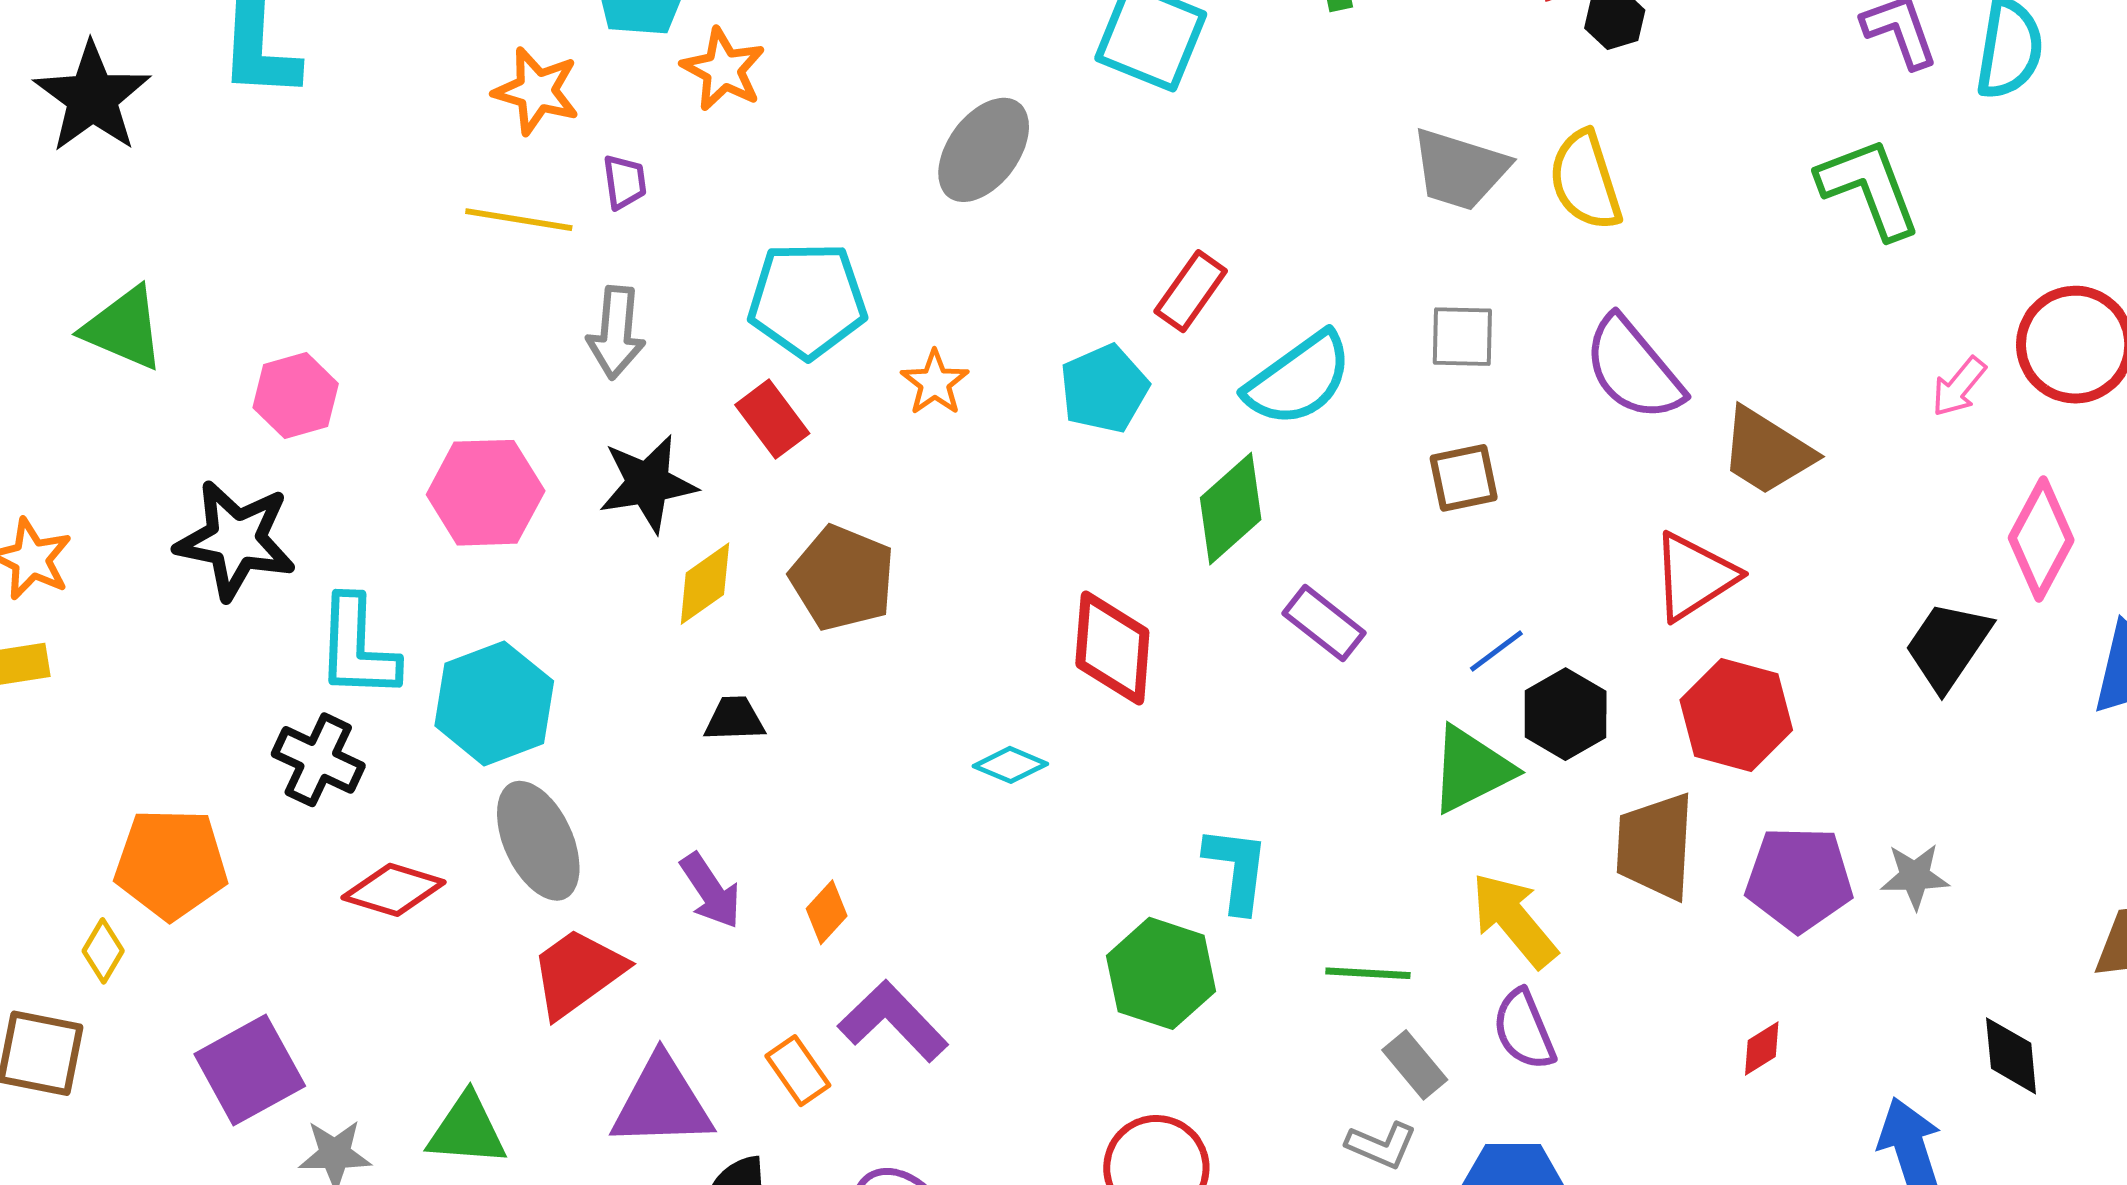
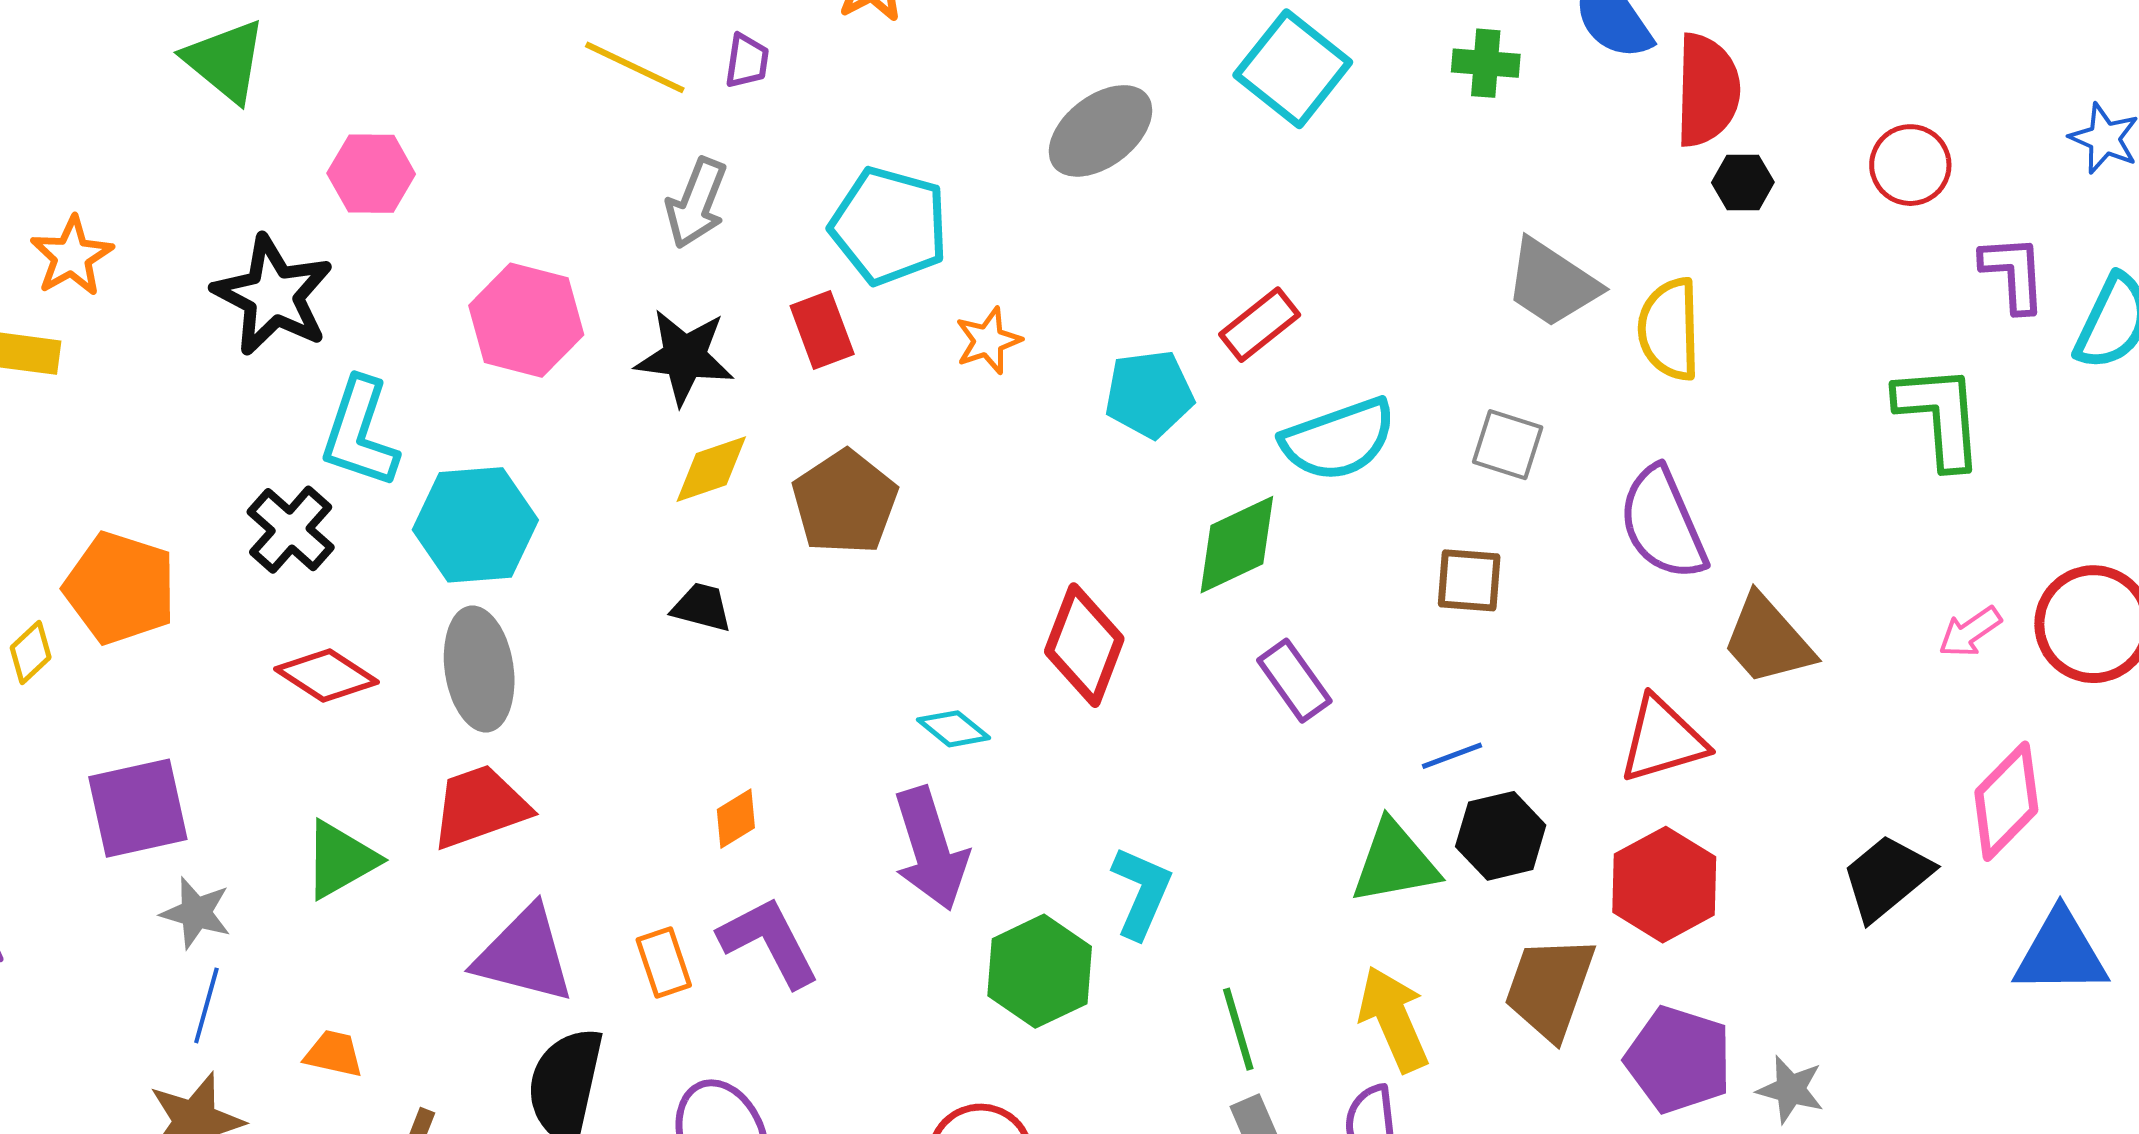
purple arrow: (711, 891) -> (931, 849), moved, size x1.5
green line: (1368, 973) -> (1238, 1029), turned 54
green triangle: (467, 1130) -> (340, 860), moved, turned -50

